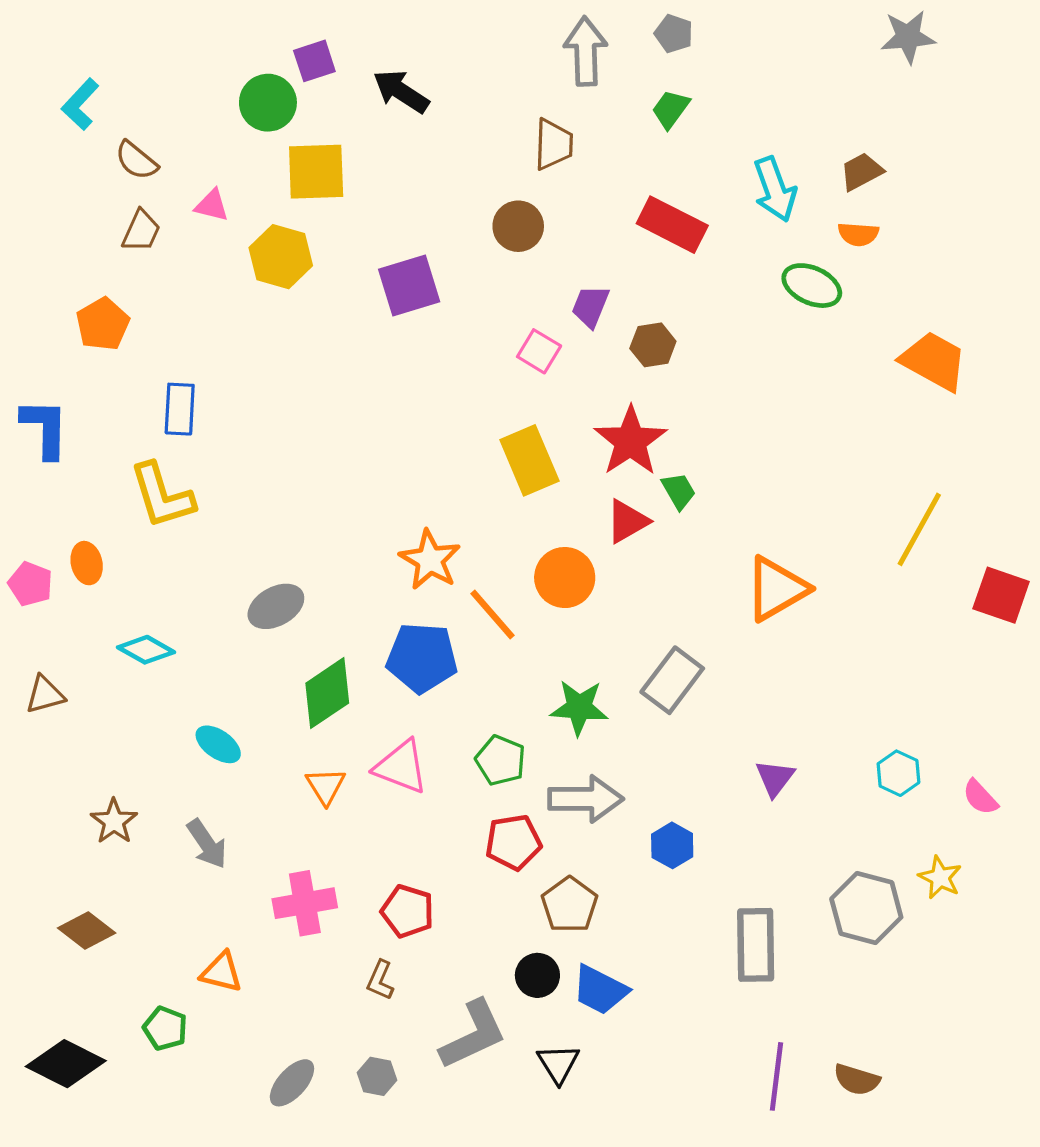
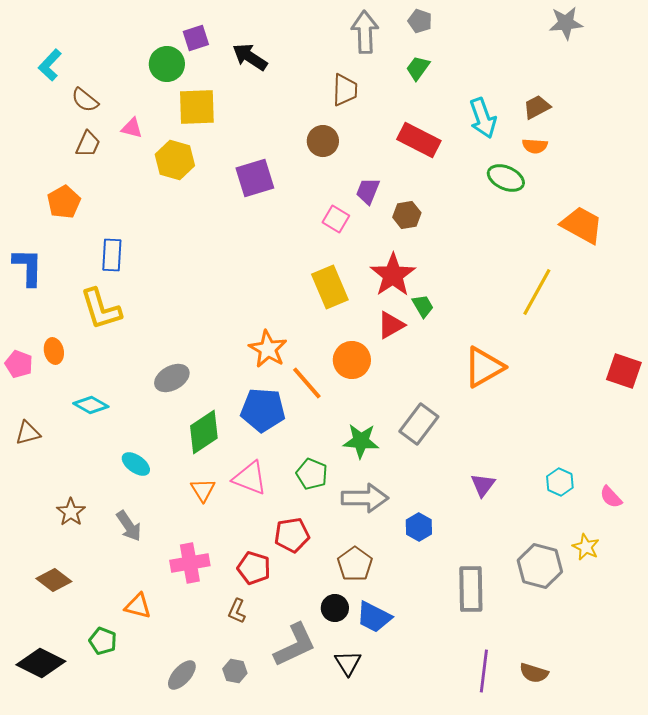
yellow line: (919, 529) -> (537, 292), moved
red pentagon: (513, 842) -> (292, 535), moved

